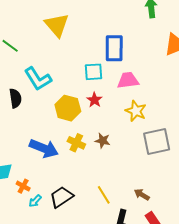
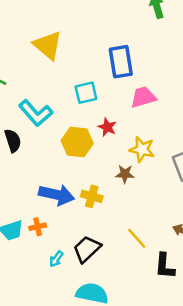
cyan square: (93, 72) -> (86, 93), moved
yellow star: (136, 111) -> (142, 149), moved
yellow cross: (76, 143) -> (92, 196), moved
orange cross: (23, 186) -> (38, 227), moved, turned -32

